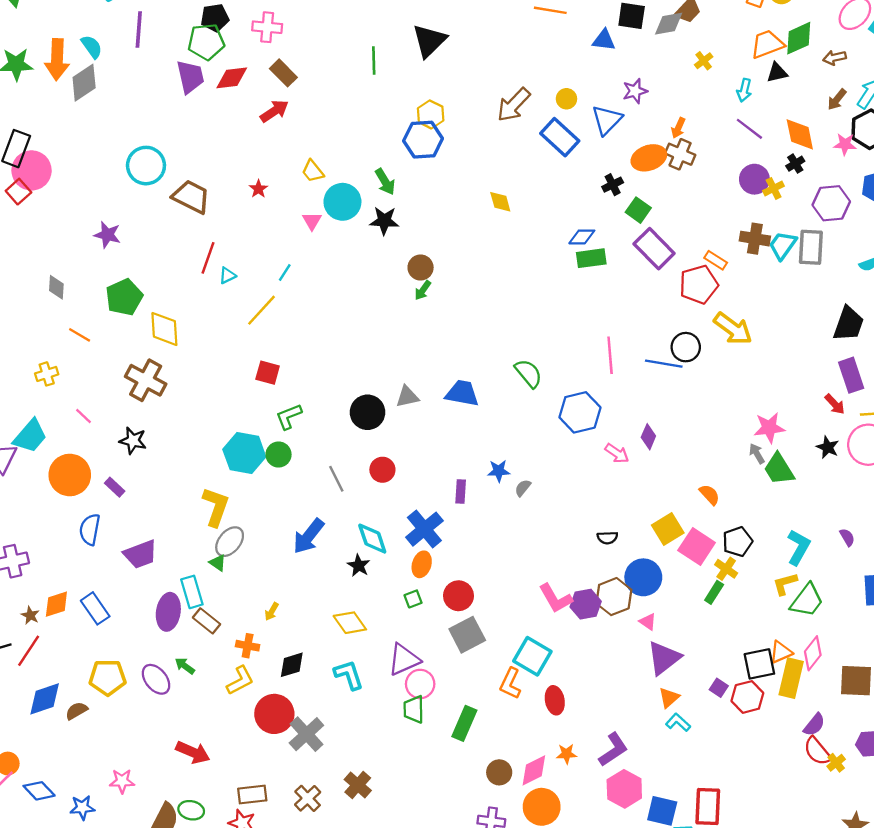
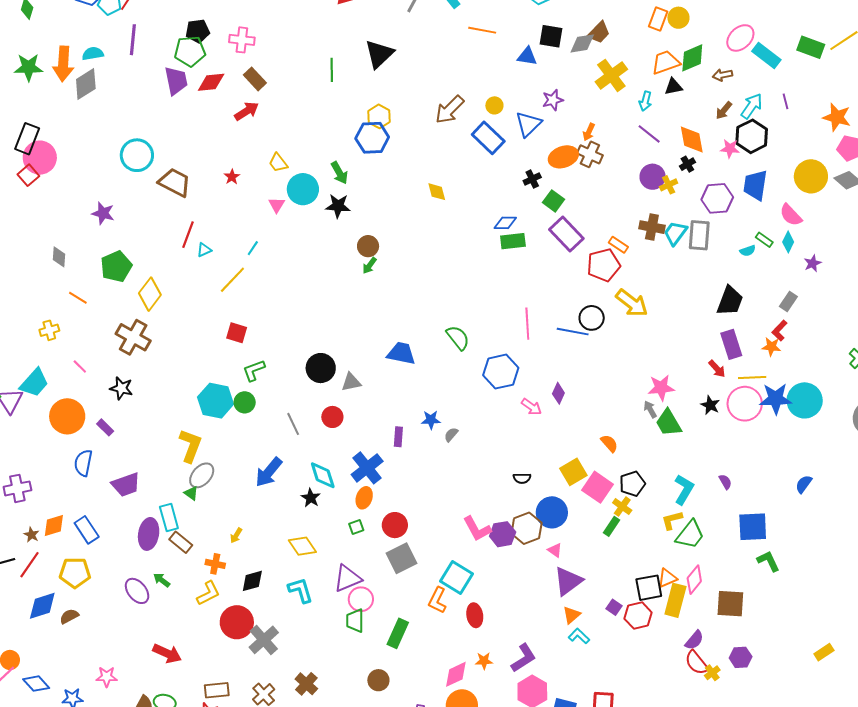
cyan semicircle: (92, 47) -> (93, 54), turned -65
yellow cross: (704, 61) -> (611, 75), size x2.0
yellow diamond: (164, 329) -> (150, 294), turned 40
gray triangle: (407, 397) -> (351, 382), moved
yellow pentagon: (108, 677) -> (75, 573), moved
brown circle: (499, 772) -> (378, 680), moved

